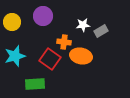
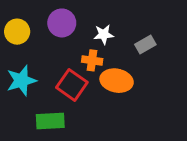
white star: (83, 25) -> (104, 34), moved

